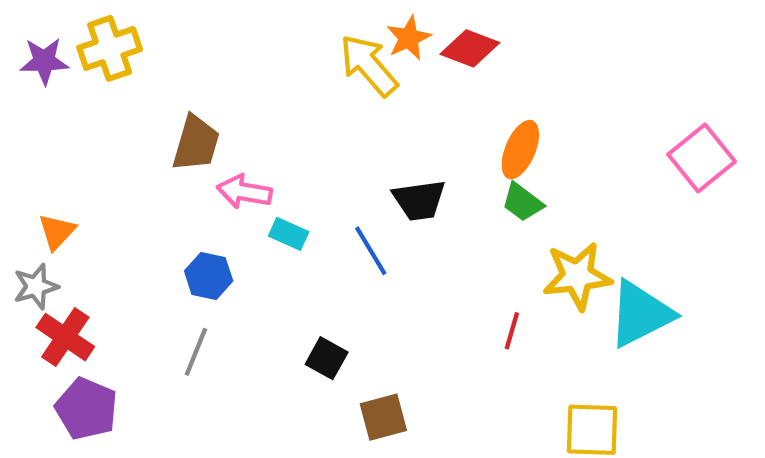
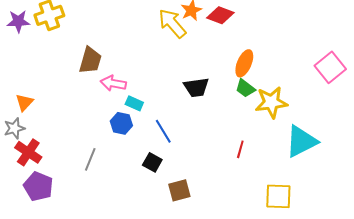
blue line: (371, 251) -> (163, 131), moved
blue hexagon: (209, 276) -> (121, 123), moved
yellow star: (577, 276) -> (271, 102), moved

